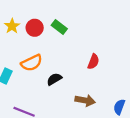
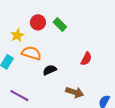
yellow star: (12, 26) -> (17, 35), moved
orange semicircle: (32, 63) -> (31, 53), turned -144

